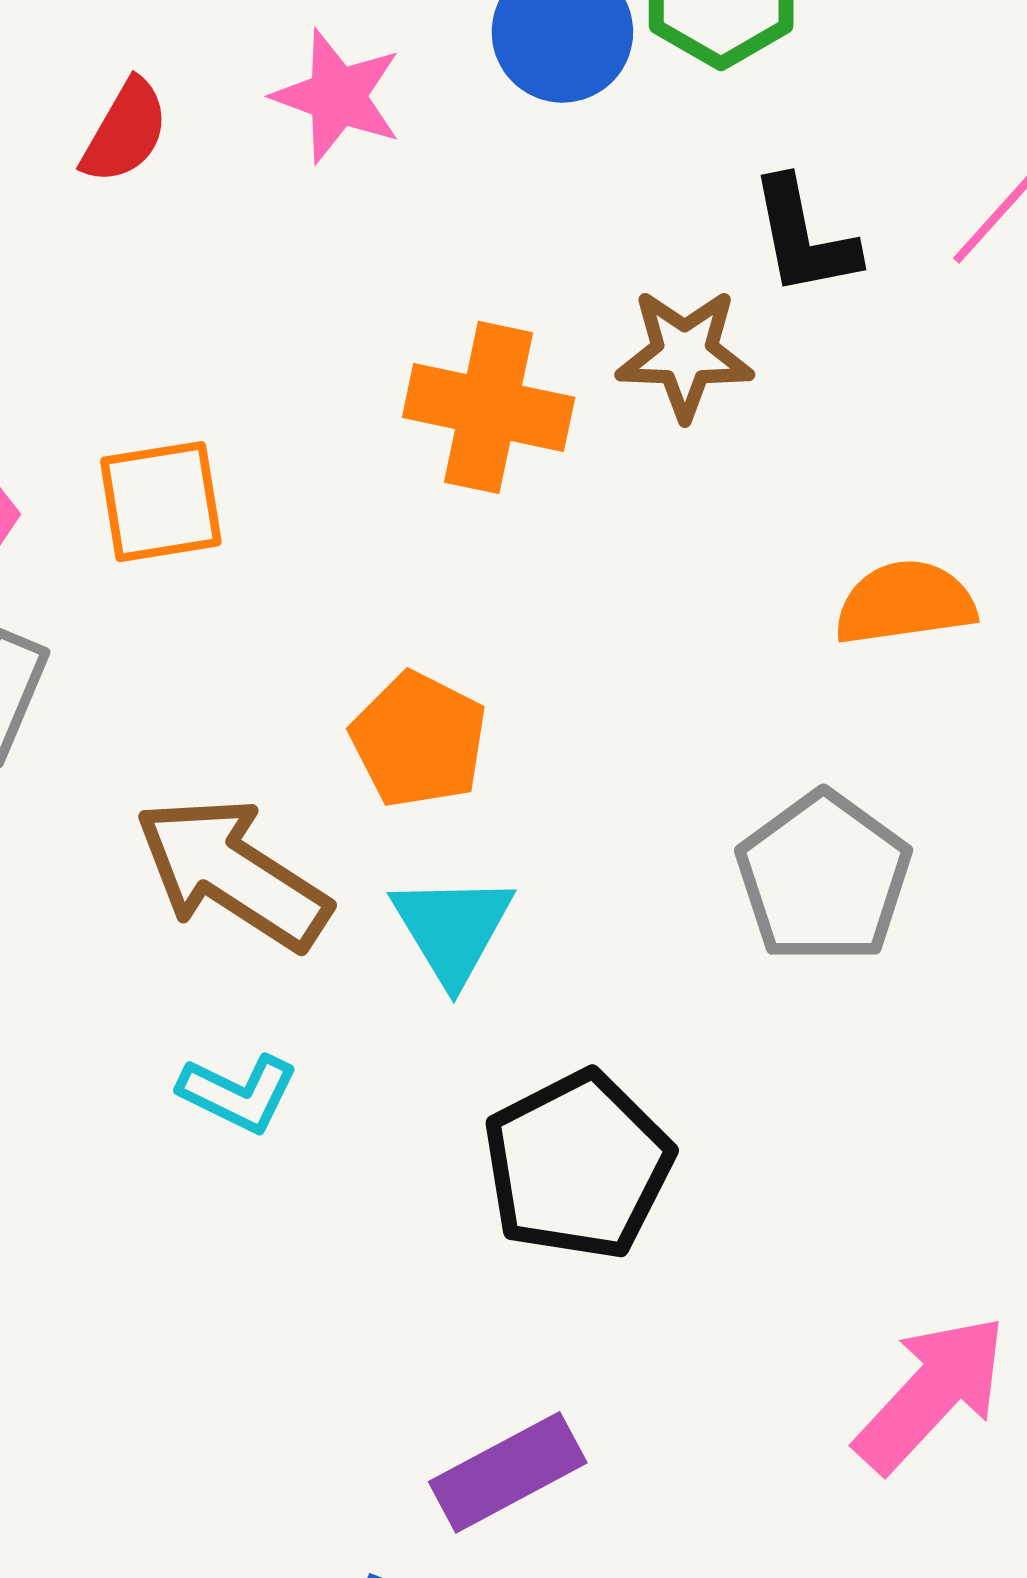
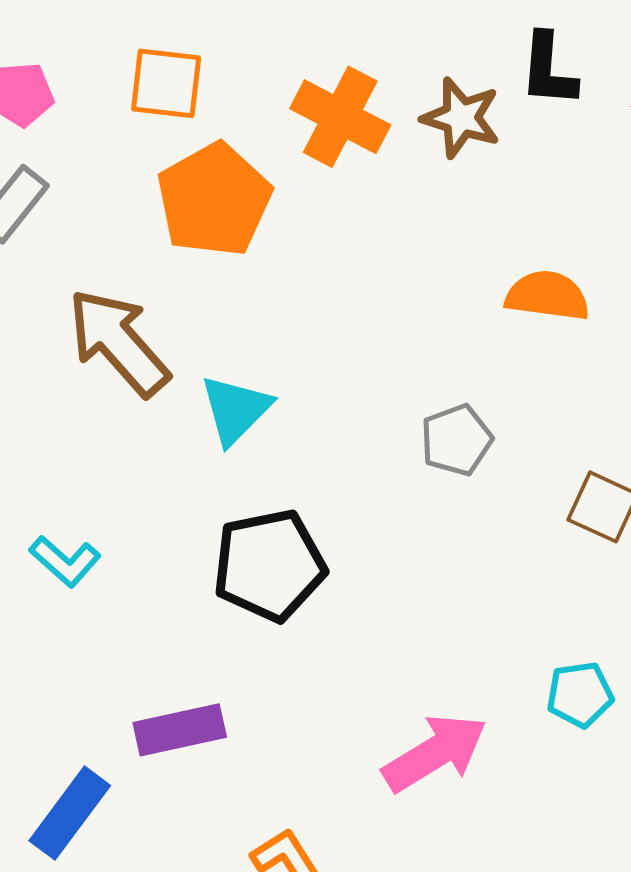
orange square: (161, 502) -> (166, 83), moved
orange pentagon: (419, 740) -> (214, 200), moved, size x1.4
gray pentagon: (824, 877) -> (456, 440), size x0.7
cyan L-shape: (238, 1093) -> (65, 561), moved

